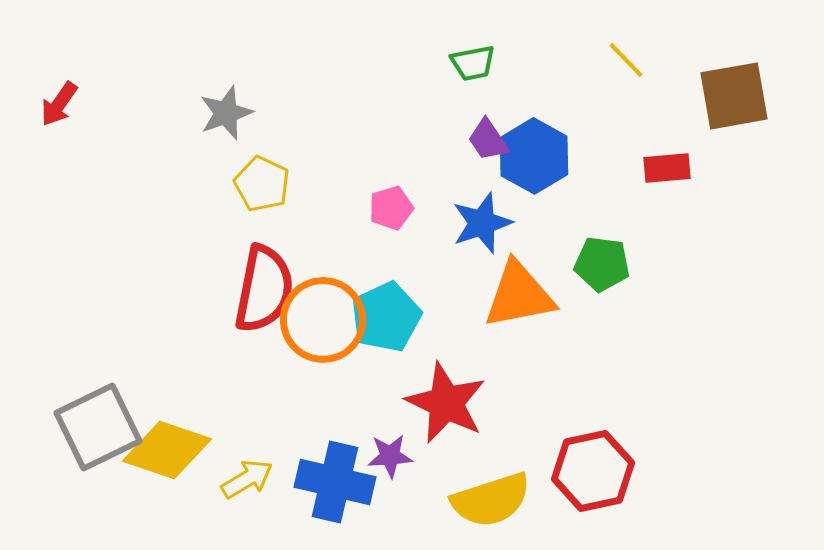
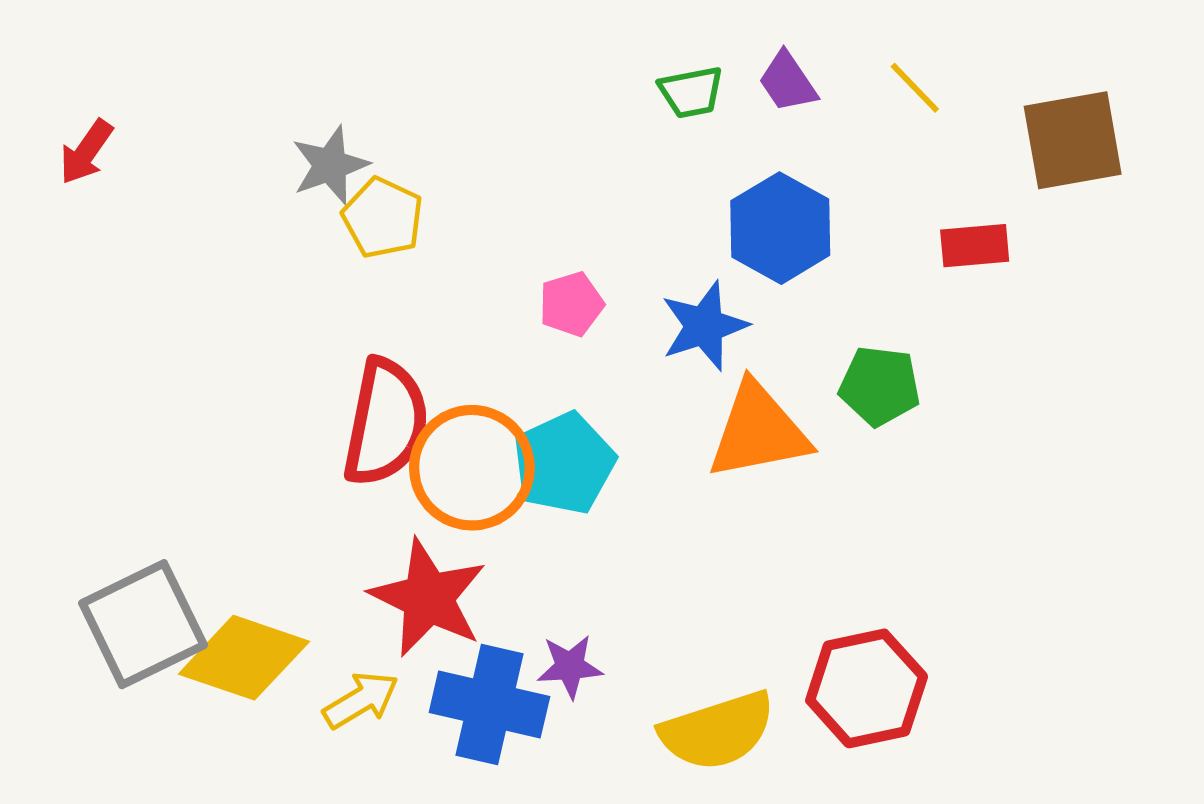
purple trapezoid: (488, 140) -> (788, 82), moved
yellow pentagon: (262, 184) -> (383, 218), moved
red star: (446, 403) -> (428, 598), moved

